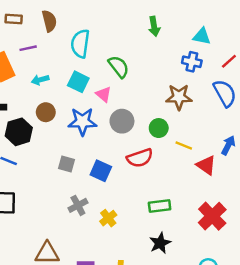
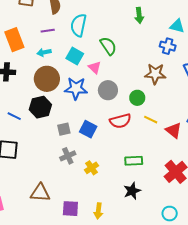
purple line: (28, 48) -> (48, 31), moved
brown circle: (46, 112) -> (47, 79), size x1.6
black hexagon: (19, 132) -> (40, 107), moved
yellow line: (184, 145) -> (151, 120), moved
gray square: (67, 164) -> (64, 129), moved, turned -32

